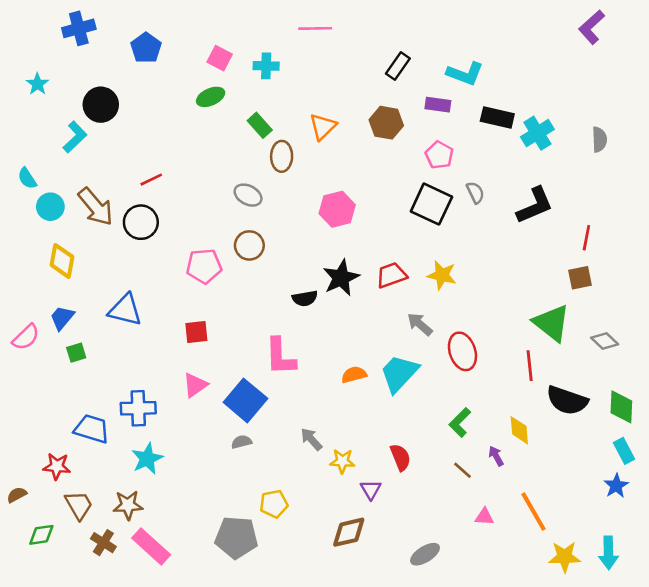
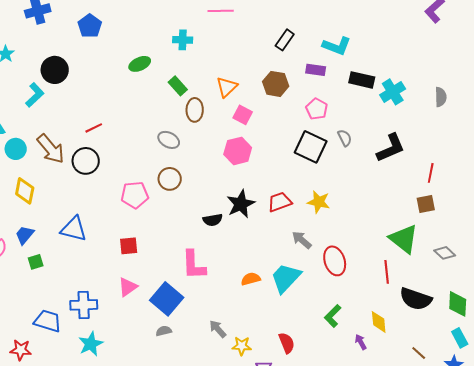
pink square: (220, 58) -> (243, 115), moved
brown line: (462, 470) -> (419, 353), moved

